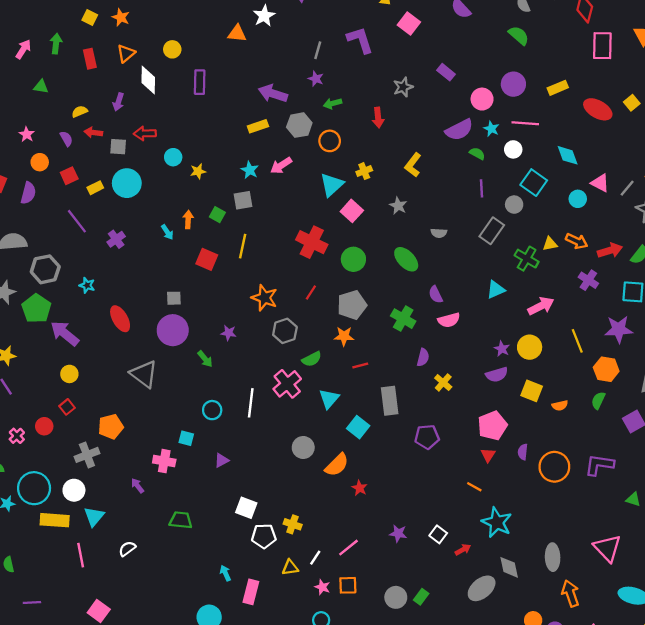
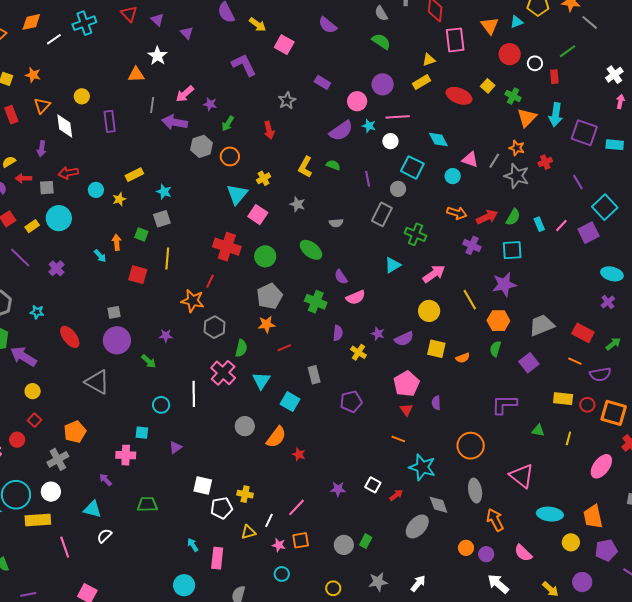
gray line: (318, 50) -> (152, 105), moved
green arrow: (333, 103) -> (228, 124), turned -35
yellow rectangle: (258, 126) -> (134, 175), moved
green semicircle: (477, 154) -> (333, 165), moved
pink arrow: (281, 165) -> (185, 94), moved
yellow triangle: (550, 244) -> (429, 60), moved
red line: (311, 292) -> (210, 281), moved
purple star: (502, 349) -> (378, 334), moved
green semicircle: (312, 359) -> (241, 348), turned -42
gray rectangle: (390, 401) -> (314, 375), size x0.7
orange circle: (554, 467) -> (471, 446), moved
cyan triangle: (94, 516) -> (92, 509), moved, turned -48

